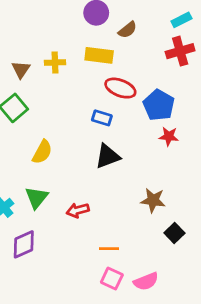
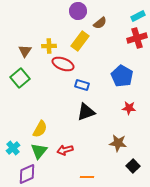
yellow rectangle: (99, 55) -> (80, 41), turned -60
red ellipse: (120, 88) -> (63, 64), moved
red star: (169, 136) -> (129, 108), moved
yellow semicircle: (42, 152) -> (40, 129), moved
green triangle: (37, 197) -> (39, 151), moved

